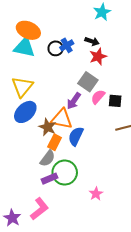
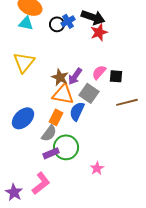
black arrow: (92, 41) -> (93, 17), size x1.6
cyan triangle: (24, 47) -> (26, 23), size x0.7
gray square: (88, 82) -> (89, 93), moved
blue ellipse: (25, 112) -> (23, 118), moved
brown star: (48, 127) -> (60, 77), moved

